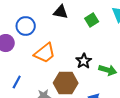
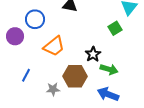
green square: (92, 20) -> (115, 28), moved
green arrow: (108, 70) -> (109, 69), moved

